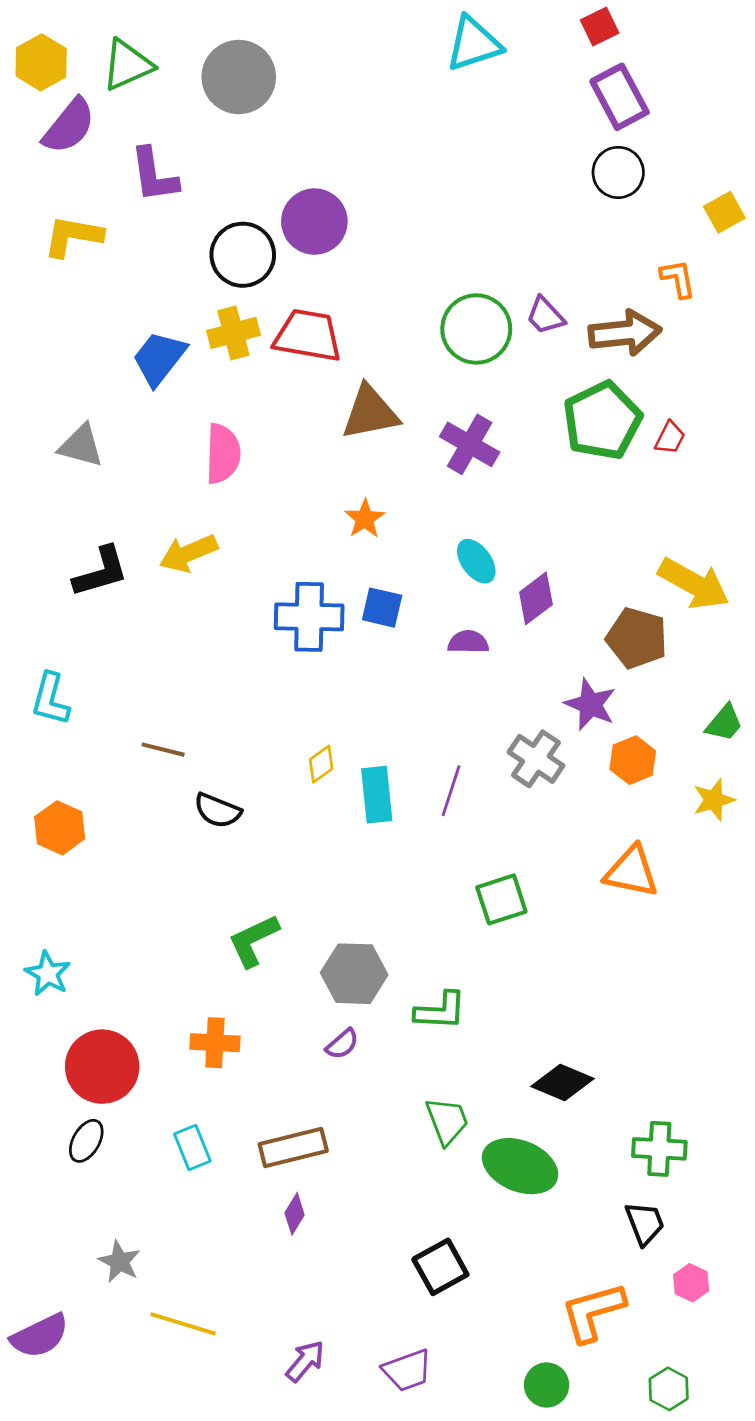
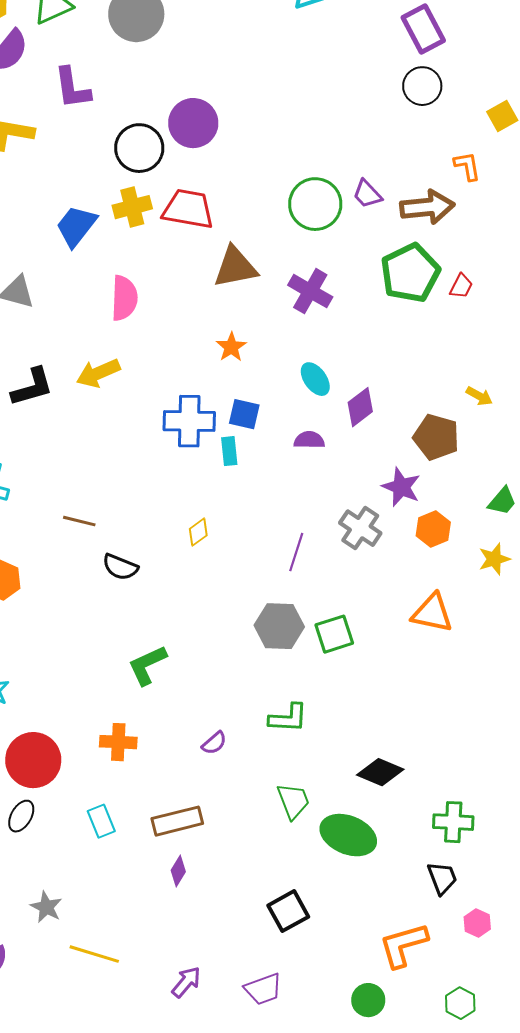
yellow arrow: (694, 584) -> (479, 396), size x0.5
cyan rectangle: (377, 795) -> (229, 451), moved, size x0.7
gray hexagon: (354, 974) -> (279, 626), moved

